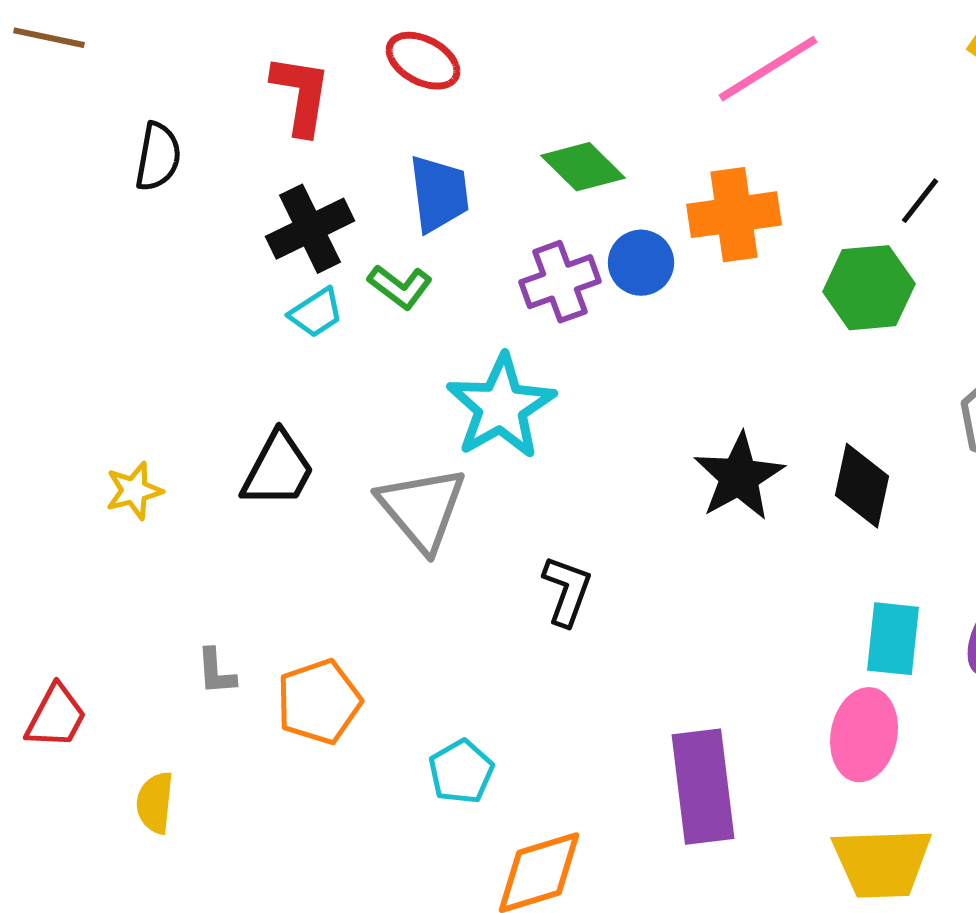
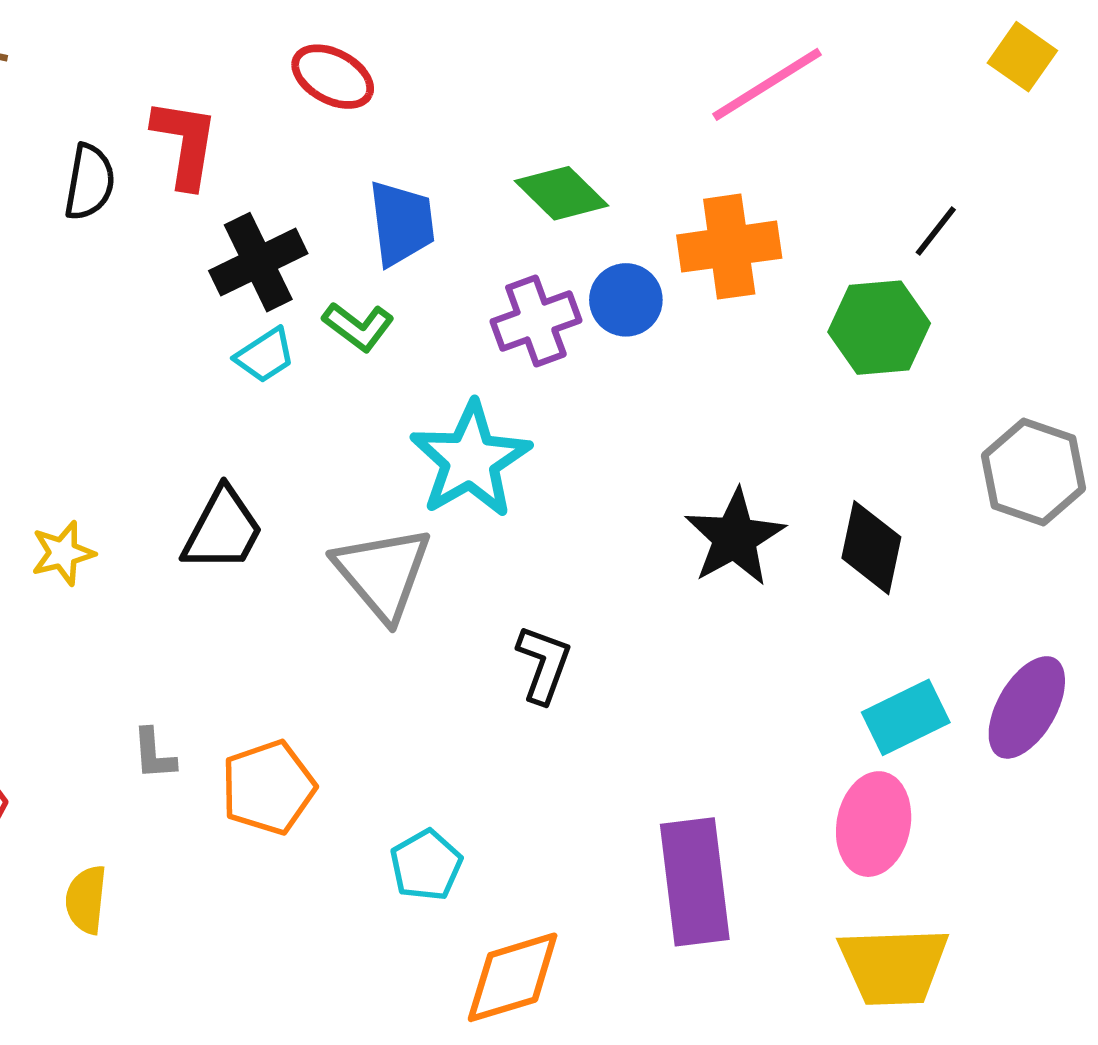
red ellipse: (423, 61) -> (333, 77), moved
red L-shape: (301, 95) -> (185, 143), moved
cyan rectangle: (893, 639) -> (906, 717), turned 58

